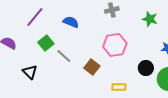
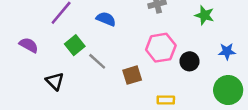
brown square: (92, 67) -> (132, 75), turned 35
black circle: (146, 68) -> (190, 61), moved

